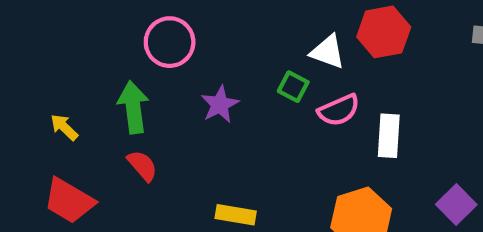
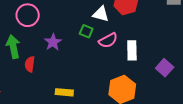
red semicircle: (142, 166) -> (30, 64), moved, turned -126
purple square: (456, 204) -> (165, 68), moved

